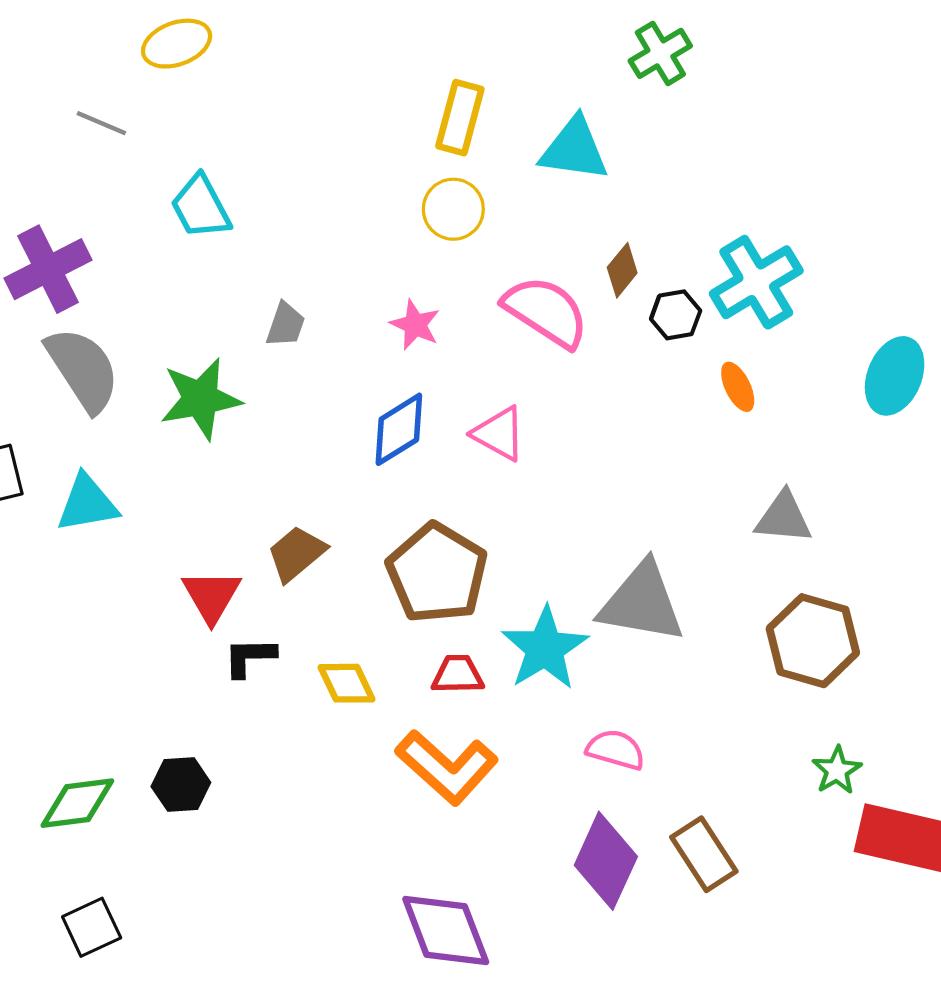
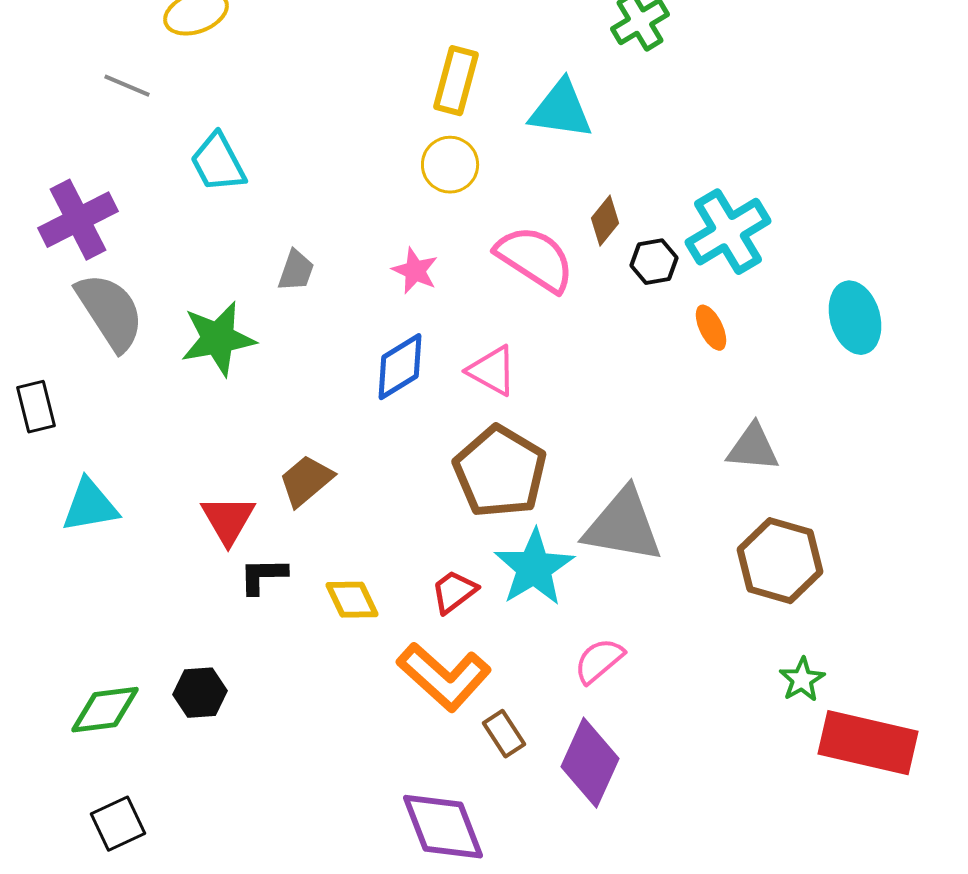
cyan ellipse: (895, 376) -> (855, 318), turned -38
cyan triangle: (87, 503) -> (90, 506), moved
brown pentagon: (437, 573) -> (500, 472), moved
red trapezoid: (458, 674) -> (454, 592), turned -36
pink semicircle: (616, 750) -> (599, 661), turned -56
brown rectangle: (704, 854) -> (504, 734), moved, size x0.7

